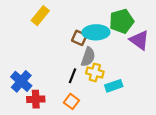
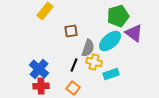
cyan ellipse: (96, 32) -> (110, 41), moved, turned -40
brown square: (79, 38) -> (71, 31), moved, turned -32
blue cross: (21, 81) -> (39, 69), moved

